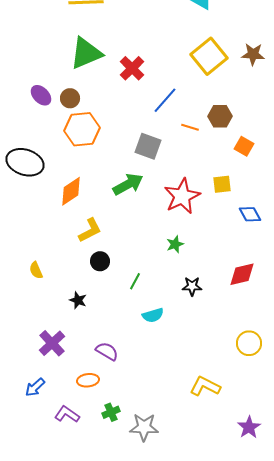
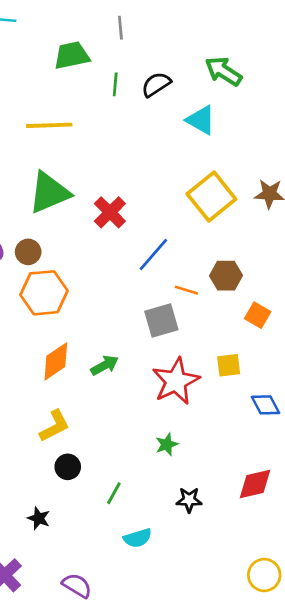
gray square: (148, 146) -> (161, 320), moved, turned -36
green arrow: (128, 184) -> (105, 365), size x0.7
orange diamond: (71, 191) -> (56, 361), moved

